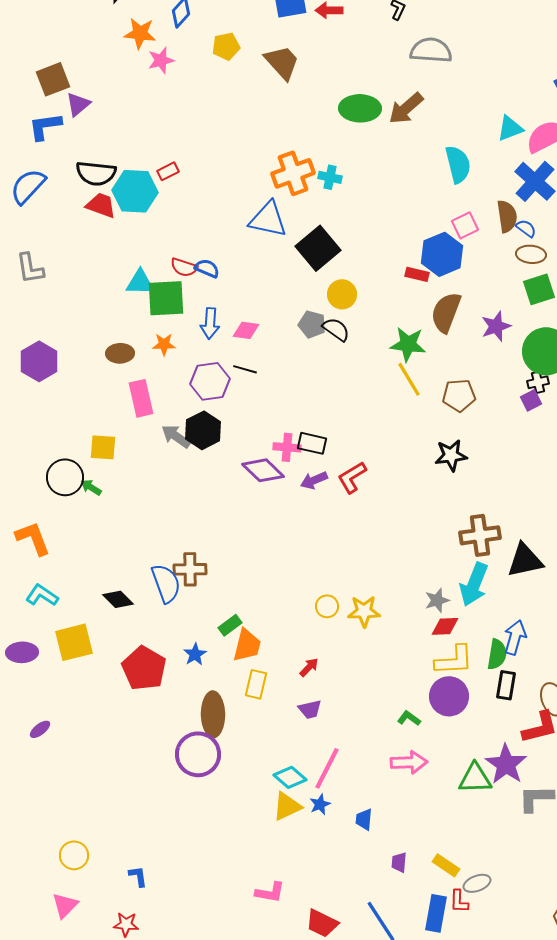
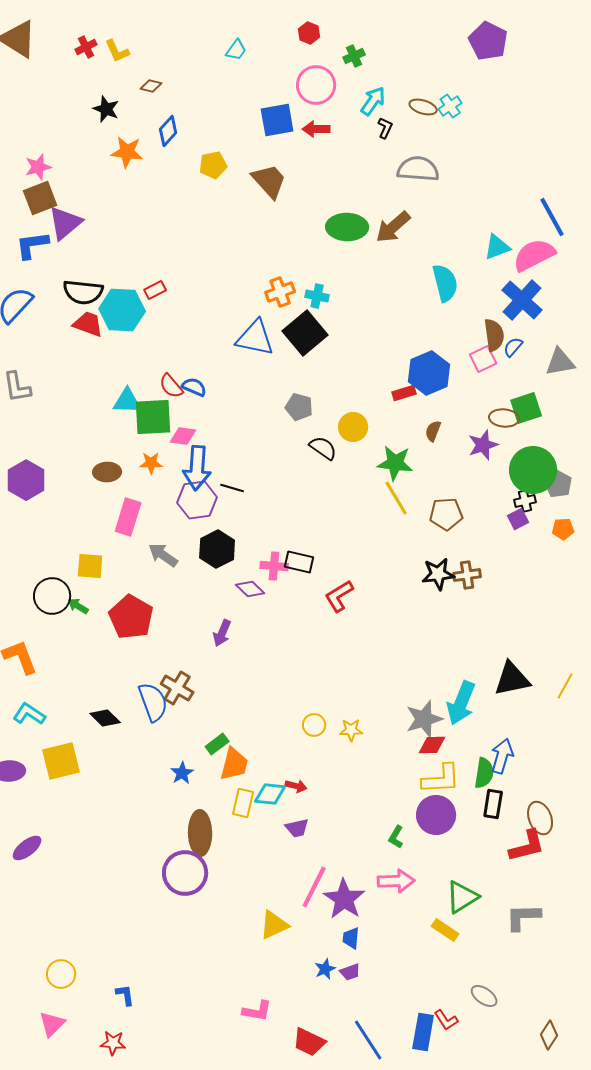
pink star: (161, 60) -> (38, 167), moved
purple triangle: (78, 104) -> (65, 223), size x1.4
orange cross: (293, 173) -> (280, 292), size x0.7
pink square: (465, 225) -> (483, 359), moved
blue semicircle: (526, 228) -> (513, 347), turned -85
black square: (318, 248) -> (305, 333), moved
brown ellipse: (531, 254) -> (504, 418), moved
red semicircle: (184, 267) -> (171, 386), turned 32
red rectangle: (417, 274) -> (404, 393), turned -30
yellow circle: (342, 294) -> (353, 427), moved
brown semicircle: (446, 312) -> (433, 431), size x0.5
blue arrow: (210, 323) -> (197, 468), moved, size x1.4
gray pentagon: (312, 324) -> (299, 407), moved
pink diamond: (246, 330) -> (183, 436), moved
pink rectangle: (141, 398) -> (128, 517), turned 30
black hexagon: (203, 430) -> (217, 549), moved
purple diamond: (263, 470) -> (250, 589), size x0.7
purple arrow: (314, 480) -> (222, 633), moved, turned -44
brown cross: (480, 535) -> (467, 575), moved, size x0.7
brown cross: (190, 569) -> (177, 688), turned 32
gray star: (437, 600) -> (424, 719), size x1.5
yellow star: (364, 611) -> (351, 730), size x0.7
red arrow: (309, 667) -> (296, 786), turned 60
red pentagon: (144, 668) -> (131, 617), moved
green L-shape: (409, 718) -> (396, 837), turned -95
purple ellipse: (40, 729) -> (27, 848), size x1.4
purple star: (506, 764) -> (344, 899), moved
cyan diamond: (290, 777) -> (270, 794), moved, turned -36
green triangle: (475, 778) -> (462, 897), turned -30
blue star: (320, 804) -> (325, 969), moved
purple trapezoid: (399, 862) -> (350, 972), moved, turned -115
yellow rectangle: (446, 865) -> (445, 930), moved
gray ellipse: (477, 883) -> (484, 996), moved, turned 56
red L-shape: (459, 901) -> (446, 1020), turned -35

